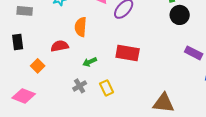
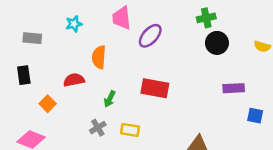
purple rectangle: (194, 53) -> (234, 88), turned -30
green arrow: (90, 62) -> (110, 99), turned -40
yellow rectangle: (107, 88) -> (130, 130), turned -56

